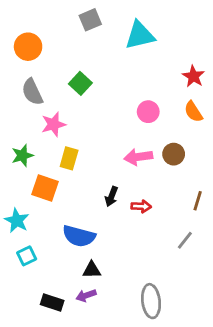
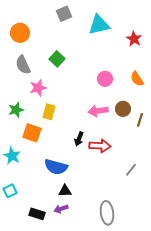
red star: (193, 76) -> (134, 39), moved
brown line: (198, 201) -> (140, 120), moved
red arrow: (141, 206) -> (100, 146), size x1.5
cyan square: (27, 256) -> (10, 191), moved

